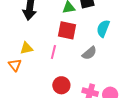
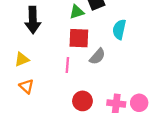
yellow triangle: (26, 48) -> (22, 59), moved
gray semicircle: (89, 53) -> (97, 56), moved

